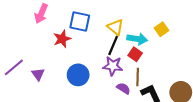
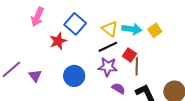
blue square: (80, 22) -> (75, 24), turned 30
cyan arrow: (137, 39) -> (132, 29), moved
black line: (113, 45) -> (108, 47), turned 42
brown line: (138, 77) -> (137, 66), moved

